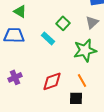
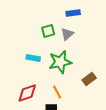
green square: (63, 23) -> (48, 31), moved, turned 32
cyan rectangle: (48, 38) -> (33, 58), moved, turned -32

